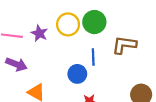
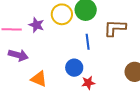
blue circle: (77, 74) -> (74, 68), moved

